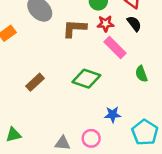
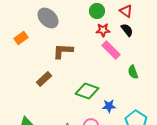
brown L-shape: (74, 28) -> (63, 51), moved
green diamond: (86, 79) -> (87, 91), moved

